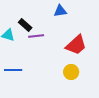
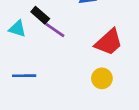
purple line: (36, 36) -> (55, 30), turned 42

